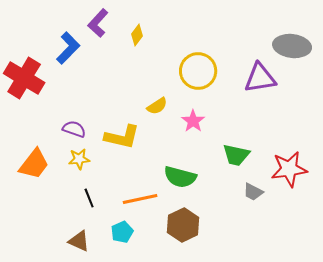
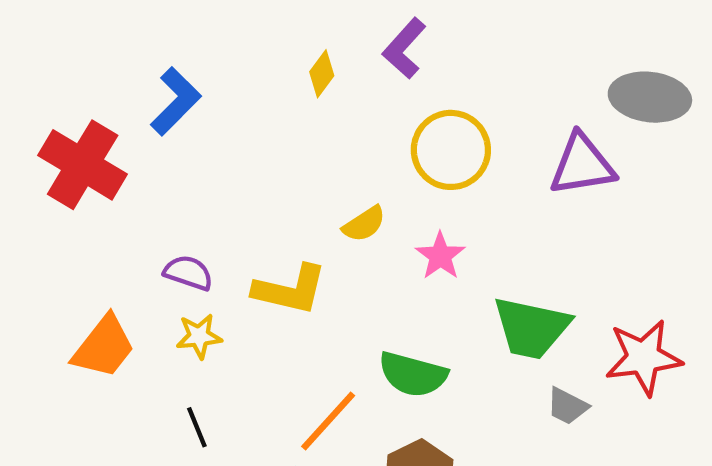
purple L-shape: (98, 23) -> (404, 48), moved
green trapezoid: (236, 155) -> (531, 328), size x1.4
black line: (89, 198) -> (197, 427), moved
orange line: (140, 199) -> (328, 421), turned -36

